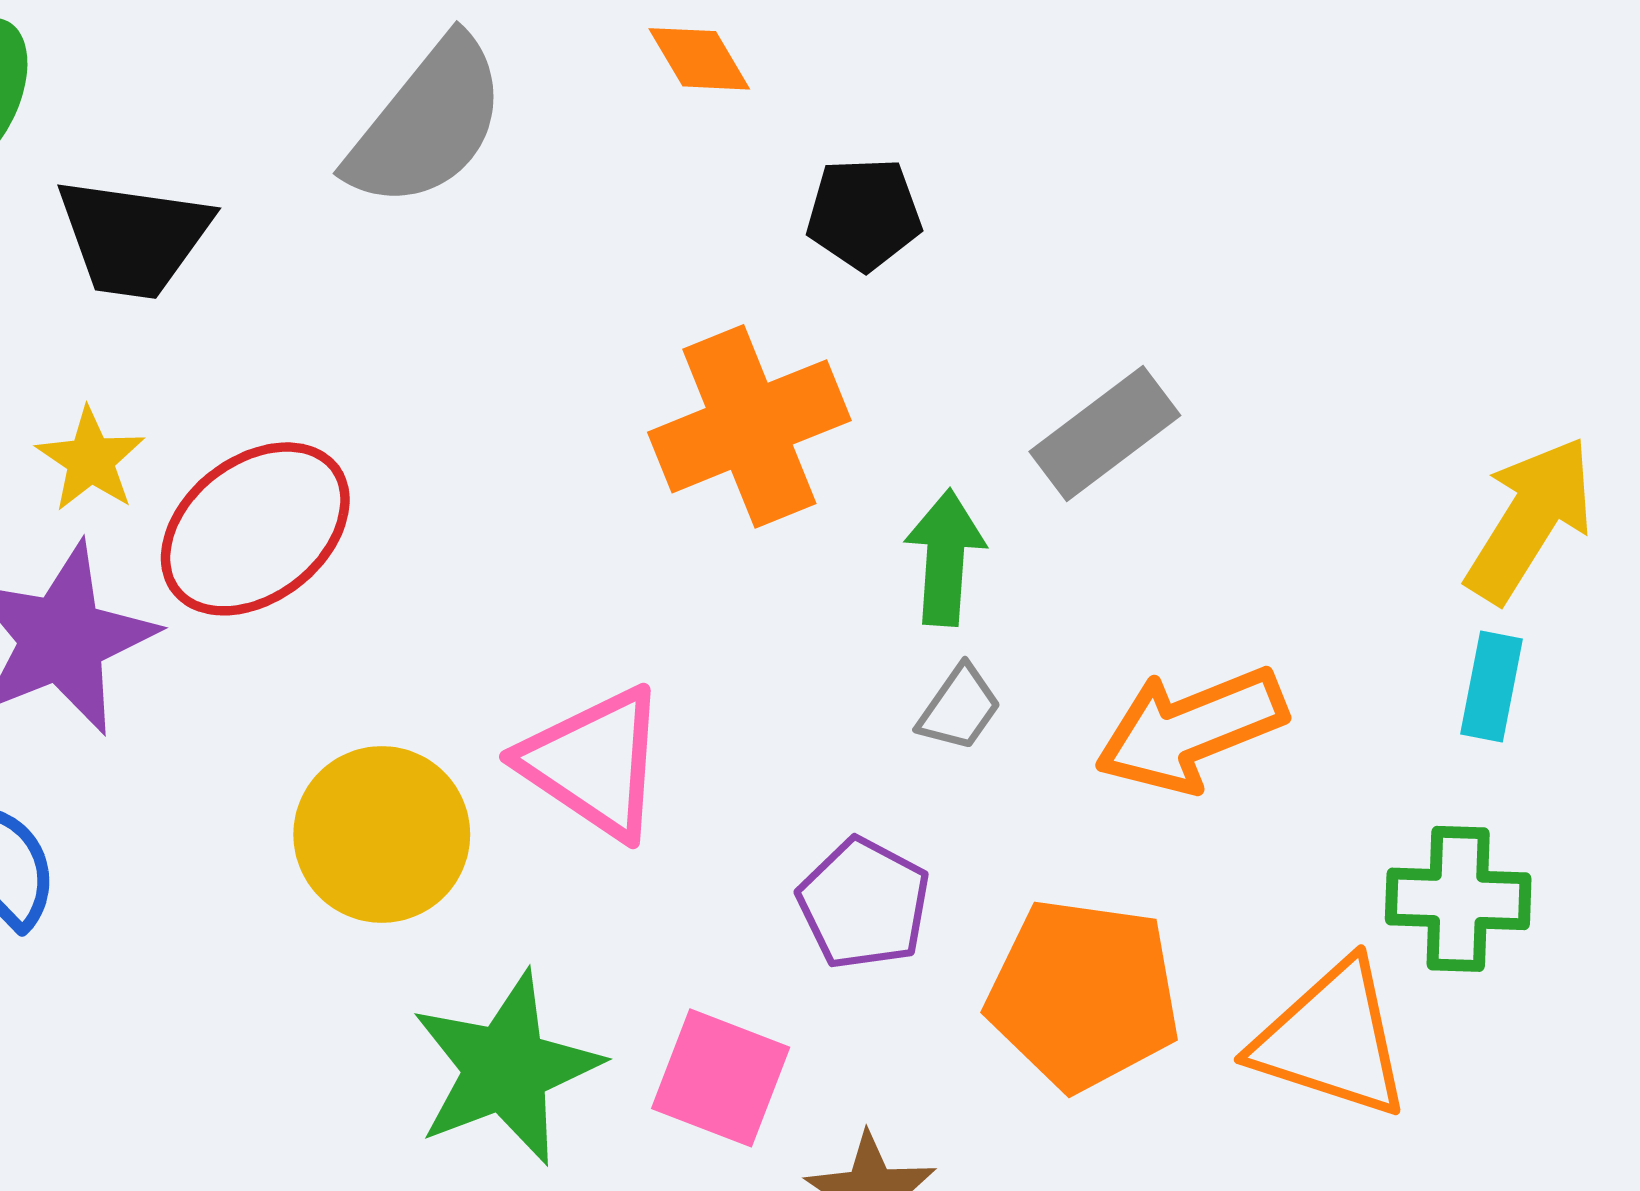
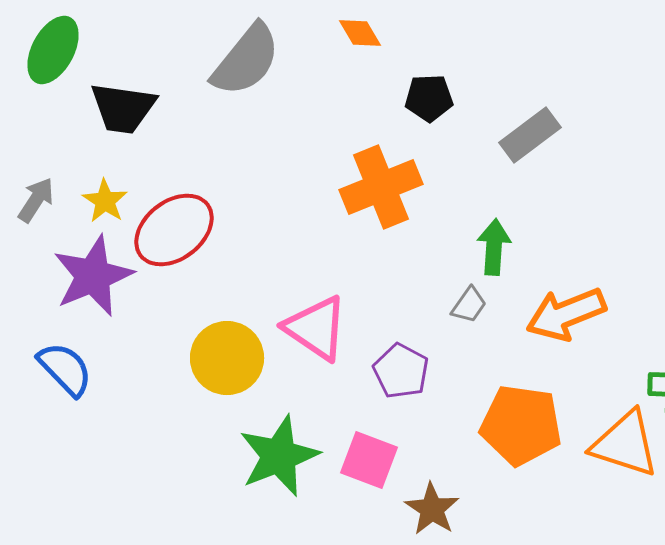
gray rectangle: (1105, 433) -> (530, 135), moved
green arrow: (945, 558) -> (494, 247), moved
purple pentagon: (864, 904) -> (401, 371), moved

